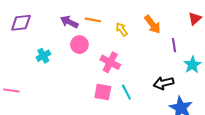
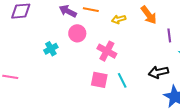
yellow arrow: (122, 29) -> (119, 19), turned -72
cyan cross: (43, 56) -> (51, 49), moved

